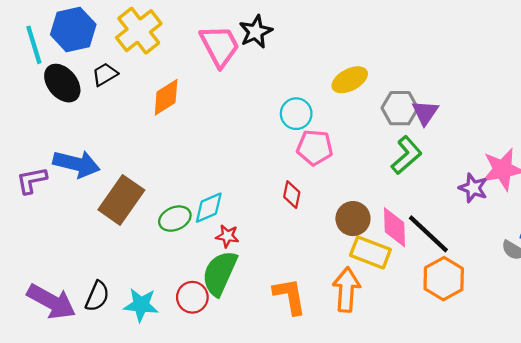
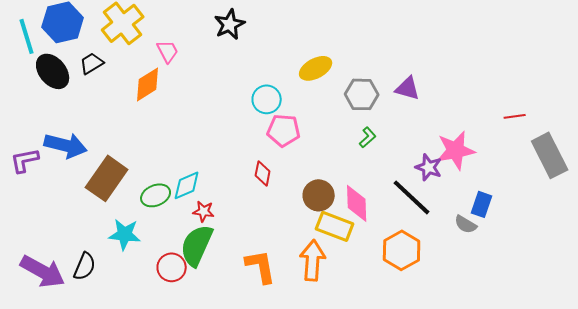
pink trapezoid: (220, 46) -> (168, 51), moved, size x0.6
purple triangle: (425, 113) -> (408, 88), moved, turned -48
green L-shape: (407, 155) -> (368, 137), size x0.6
black line: (428, 234) -> (412, 197), moved
cyan star: (141, 305) -> (125, 234), moved

